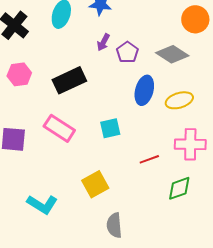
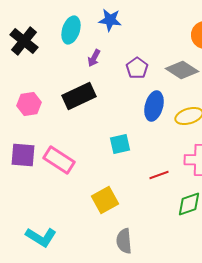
purple arrow: (103, 42) -> (94, 58), moved
pink hexagon: (19, 74) -> (29, 104), moved
pink rectangle: (59, 128) -> (59, 160), moved
cyan L-shape: (42, 204) -> (41, 237), moved

